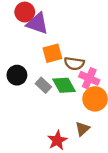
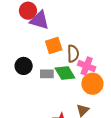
brown semicircle: (74, 63) -> (73, 54), turned -96
gray rectangle: (43, 85) -> (47, 74), turned -40

